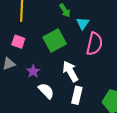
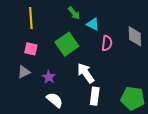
cyan triangle: (83, 23) -> (93, 24), turned -32
pink semicircle: (94, 44) -> (107, 43), size x0.7
white semicircle: (46, 91) -> (55, 100), moved

